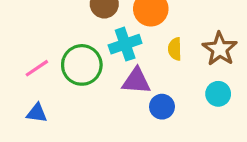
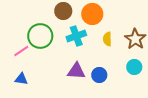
green circle: (82, 65) -> (40, 36), moved
purple triangle: (136, 81) -> (76, 71), moved

